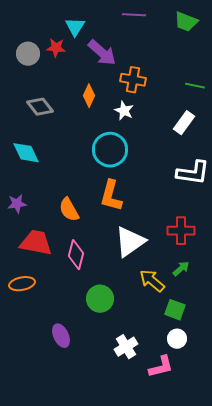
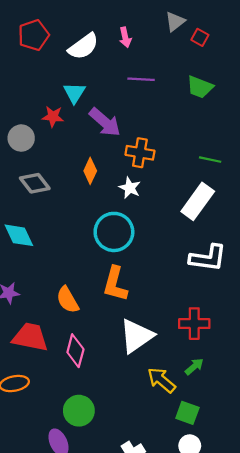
gray circle: (28, 54) -> (21, 138), moved
white rectangle: (184, 123) -> (198, 201), size x1.4
green circle: (100, 299) -> (79, 411), moved

